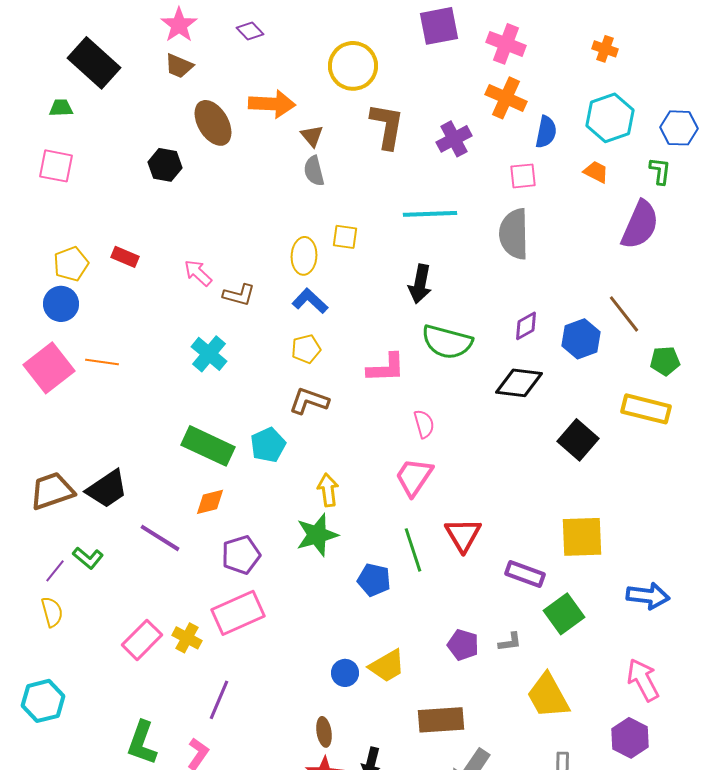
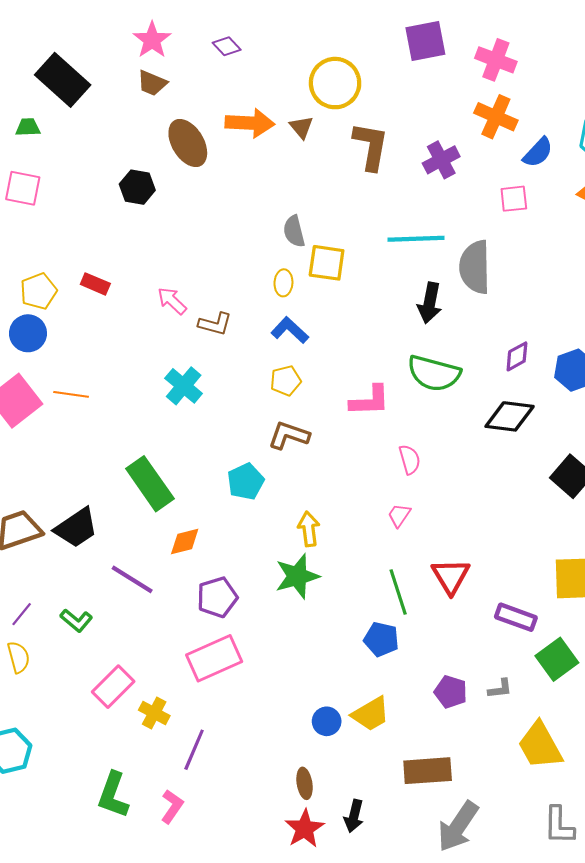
blue semicircle: (546, 132) -> (538, 152), turned 32
brown triangle: (312, 136) -> (301, 127), moved
gray semicircle: (314, 171) -> (294, 231), moved
gray semicircle: (514, 234) -> (475, 267), moved
yellow square: (345, 237) -> (327, 263), size x1.4
yellow ellipse: (304, 256) -> (283, 283), size x0.7
black arrow: (420, 284) -> (430, 303), moved
green rectangle: (208, 446) -> (150, 484), moved, turned 30
pink trapezoid: (414, 477) -> (399, 515), size x0.6
green L-shape: (88, 558) -> (76, 620), moved
blue pentagon: (374, 580) -> (381, 639), moved
yellow cross: (187, 638) -> (154, 713), moved

